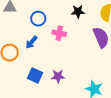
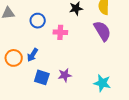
blue arrow: (31, 42) -> (33, 55), moved

